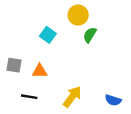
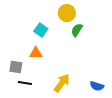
gray square: (14, 65) -> (16, 67), moved
orange triangle: (40, 71) -> (36, 53), moved

